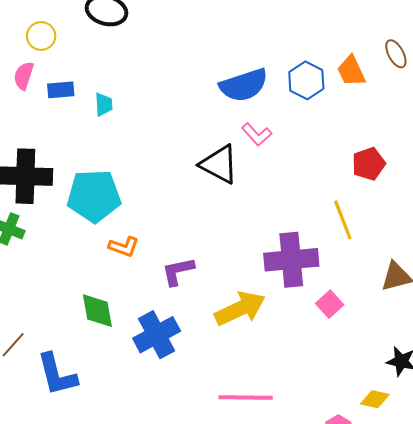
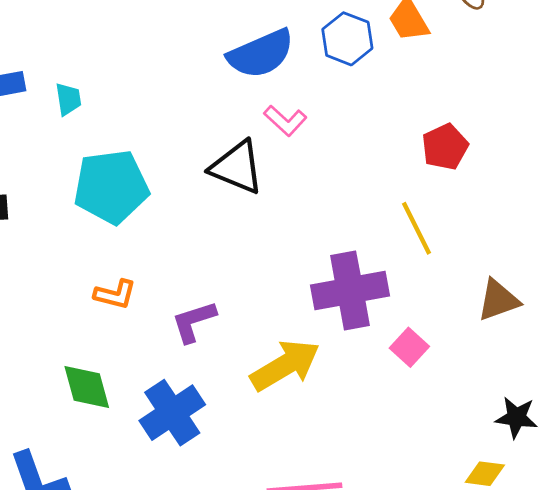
cyan pentagon: (94, 196) -> (111, 187), moved

